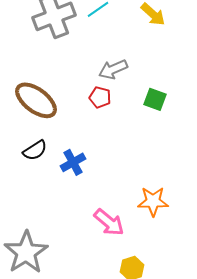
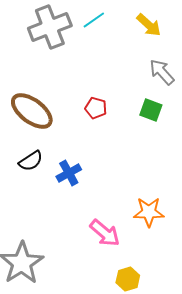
gray arrow: (113, 69) -> (162, 72), moved, turned 72

